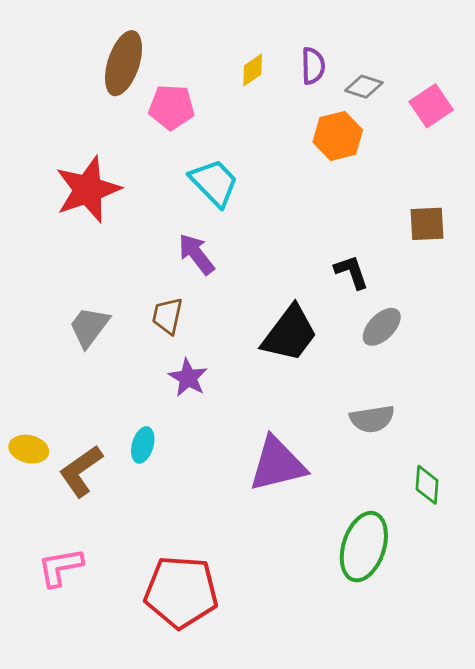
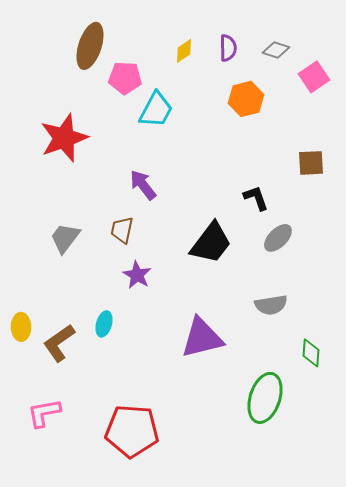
gray diamond: (364, 87) -> (276, 50), moved
cyan trapezoid: (214, 183) -> (156, 110), moved, turned 72
yellow ellipse: (29, 449) -> (21, 327), turned 76

